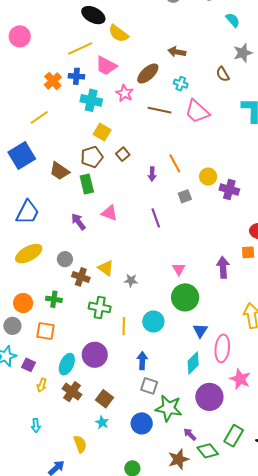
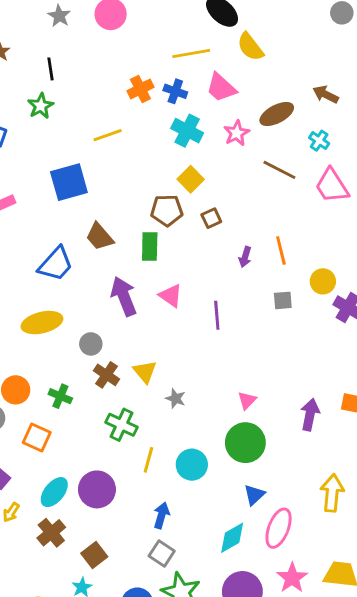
brown trapezoid: (60, 171) -> (100, 237), moved
purple line: (156, 218) -> (217, 315), moved
purple arrow: (78, 222) -> (124, 296), size x1.5

